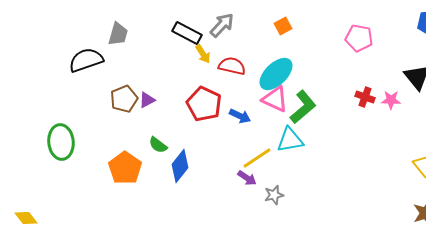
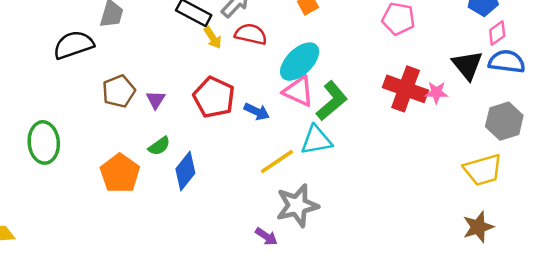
red semicircle: (232, 66) -> (251, 34), moved
red cross: (365, 97) -> (406, 89), size x1.8
purple triangle: (147, 100) -> (156, 100), moved, turned -30
green semicircle: (158, 145) -> (159, 146), turned -72
purple arrow: (247, 178) -> (266, 236), moved
gray star: (274, 195) -> (297, 206), size x1.8

